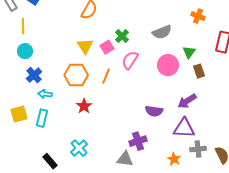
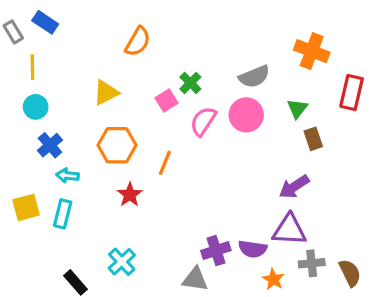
orange cross: (198, 16) -> (312, 51), size x1.5
yellow triangle: (85, 46) -> (106, 93), moved, turned 36
pink circle: (168, 65) -> (246, 115), moved
orange line: (106, 76) -> (165, 163), moved
purple semicircle: (154, 111) -> (253, 249), moved

